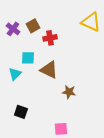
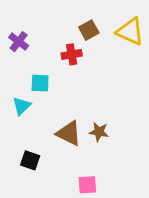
brown square: (33, 26) -> (89, 30), moved
brown triangle: (49, 70) -> (69, 133), moved

